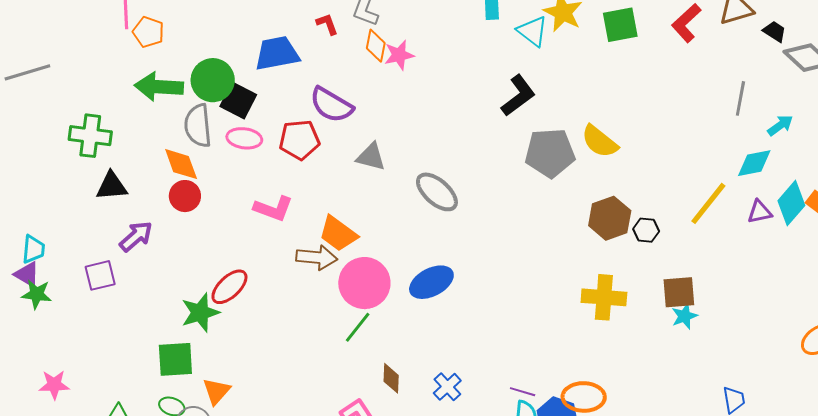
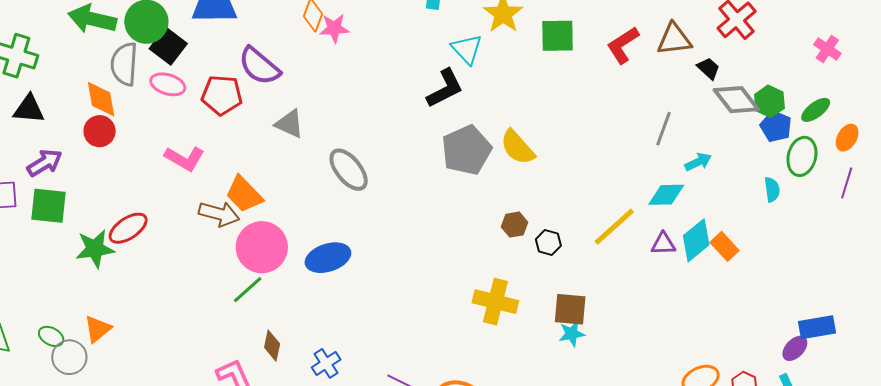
cyan triangle: (532, 31) -> (467, 49), moved
gray pentagon: (550, 153) -> (467, 150), turned -30
brown hexagon: (610, 218) -> (514, 225), size x0.6
green square: (175, 359) -> (49, 206), moved

